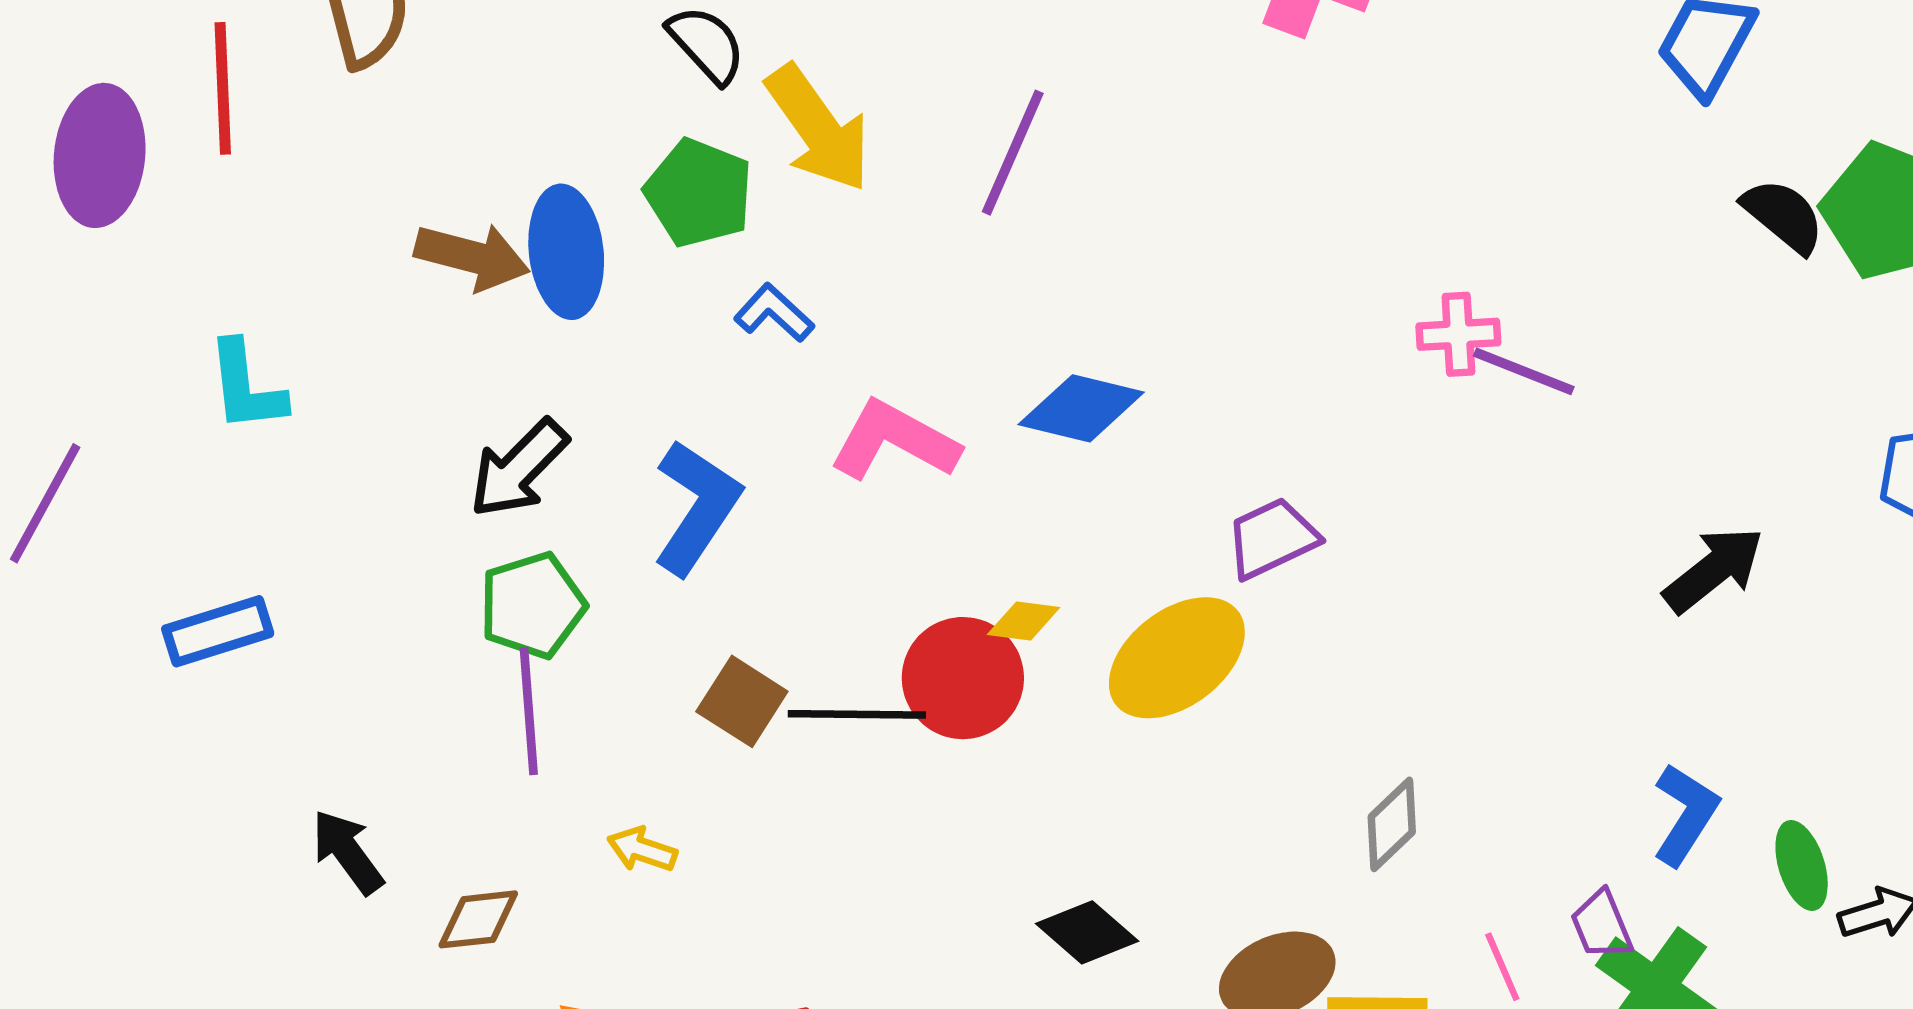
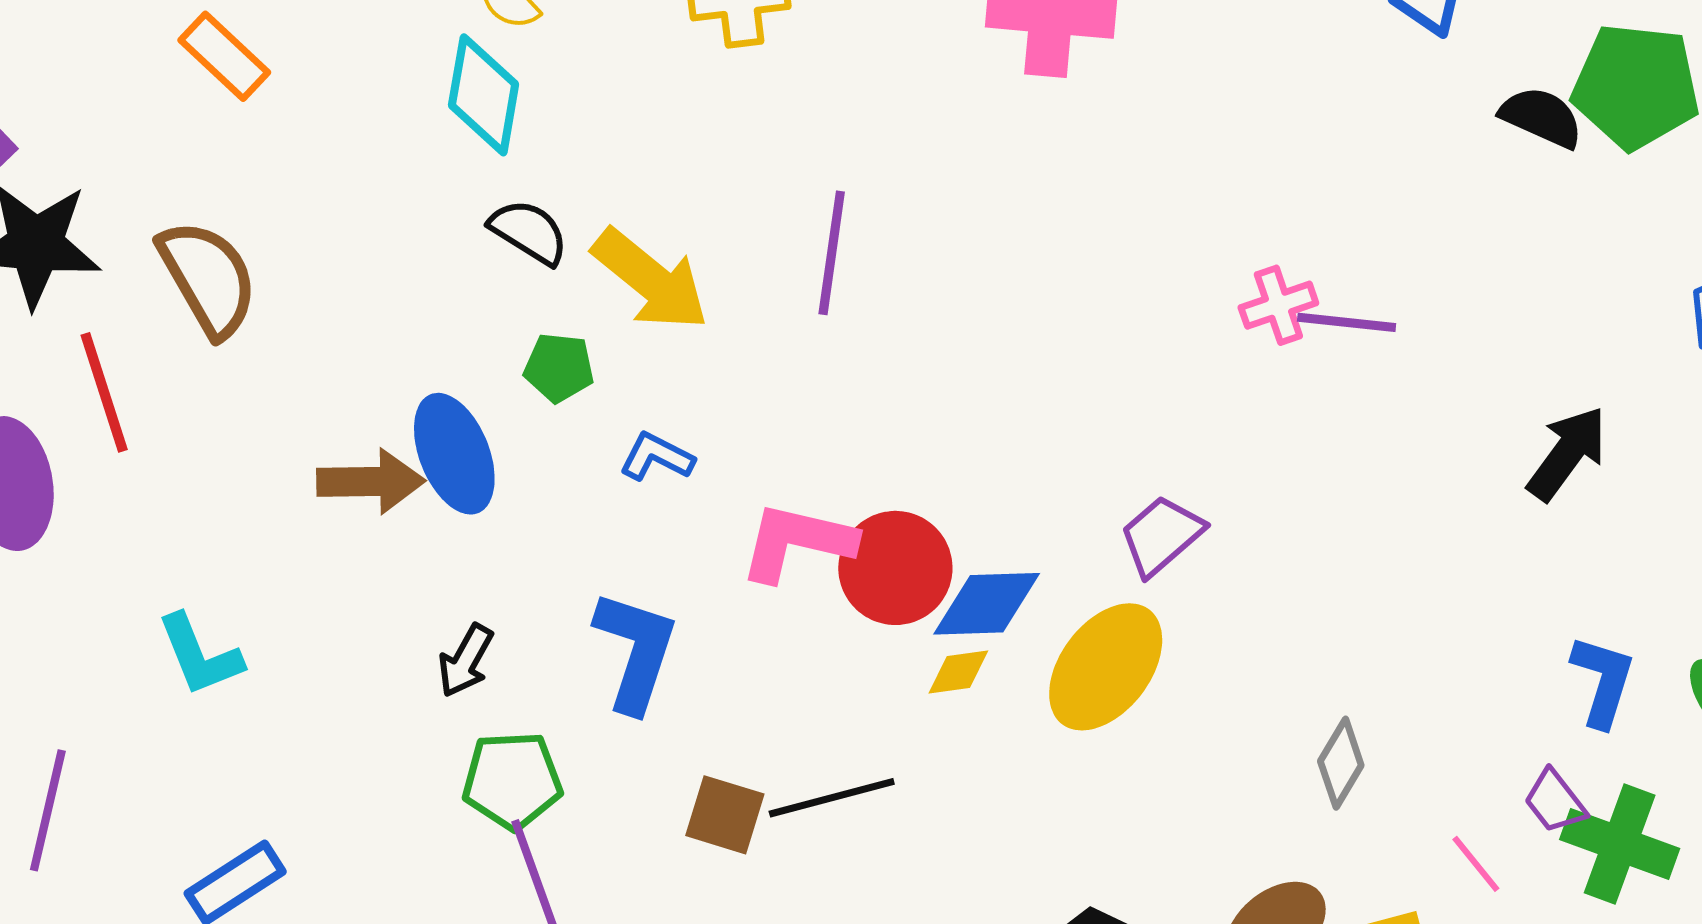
green pentagon: (699, 193) -> (559, 367), size x0.7
blue diamond: (1081, 408) -> (987, 604), moved
black arrow: (519, 468) -> (466, 661), size x0.7
green pentagon: (532, 605) -> (512, 780), turned 30
red circle: (963, 678) -> (895, 568), moved

